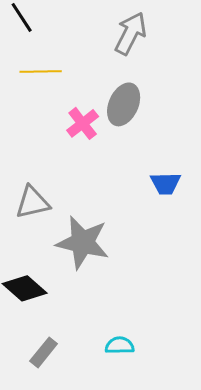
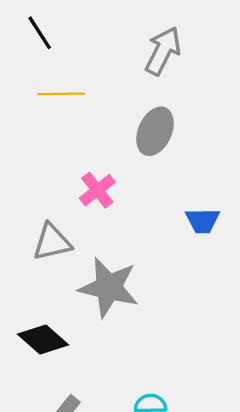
pink cross: (83, 123) -> (97, 190), moved

